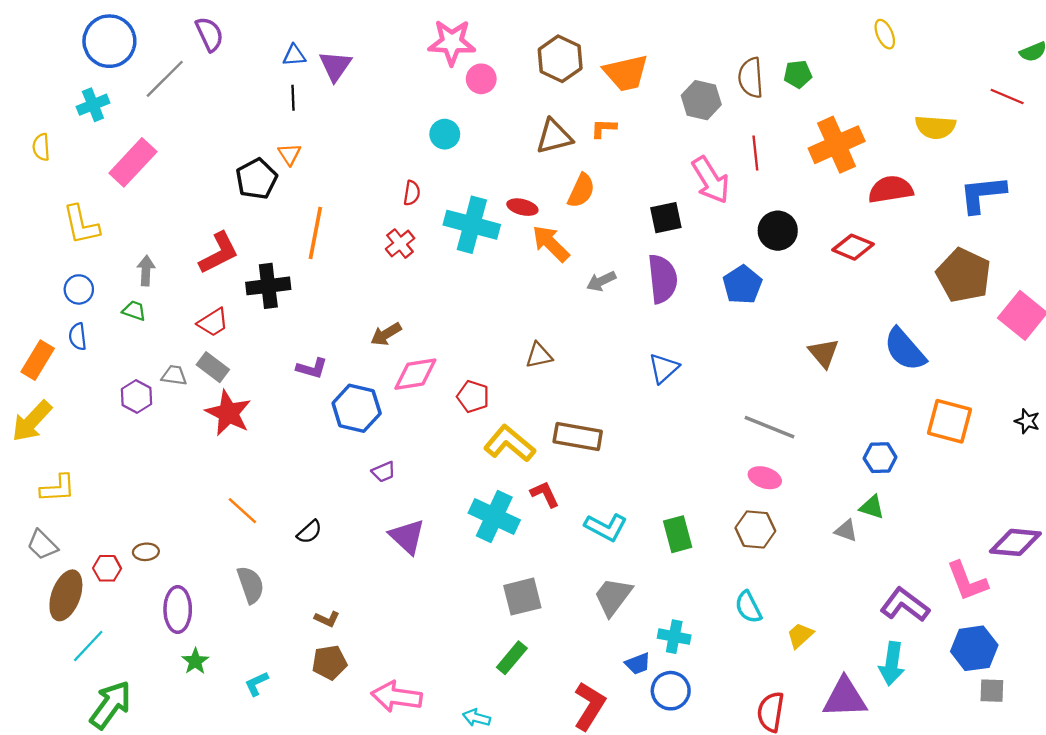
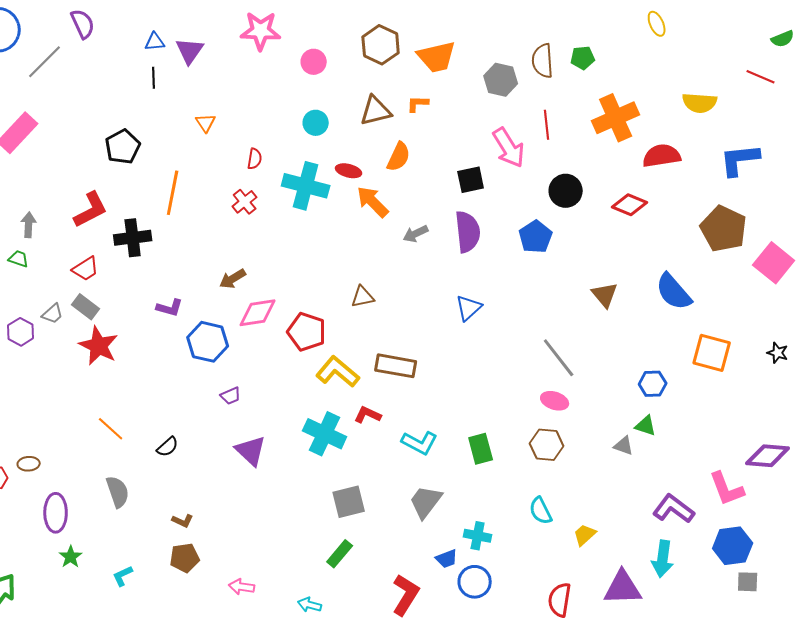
pink star: (452, 42) -> (261, 31), moved
cyan circle: (445, 134) -> (316, 123), moved
orange triangle: (289, 154) -> (206, 123), moved
gray trapezoid: (174, 375) -> (53, 314), turned 130
red pentagon: (473, 397) -> (307, 332), size x1.4
gray line: (769, 427) -> (559, 358), turned 30
red L-shape: (545, 494) -> (368, 415), turned -40
pink arrow: (397, 697) -> (242, 587), size x0.6

